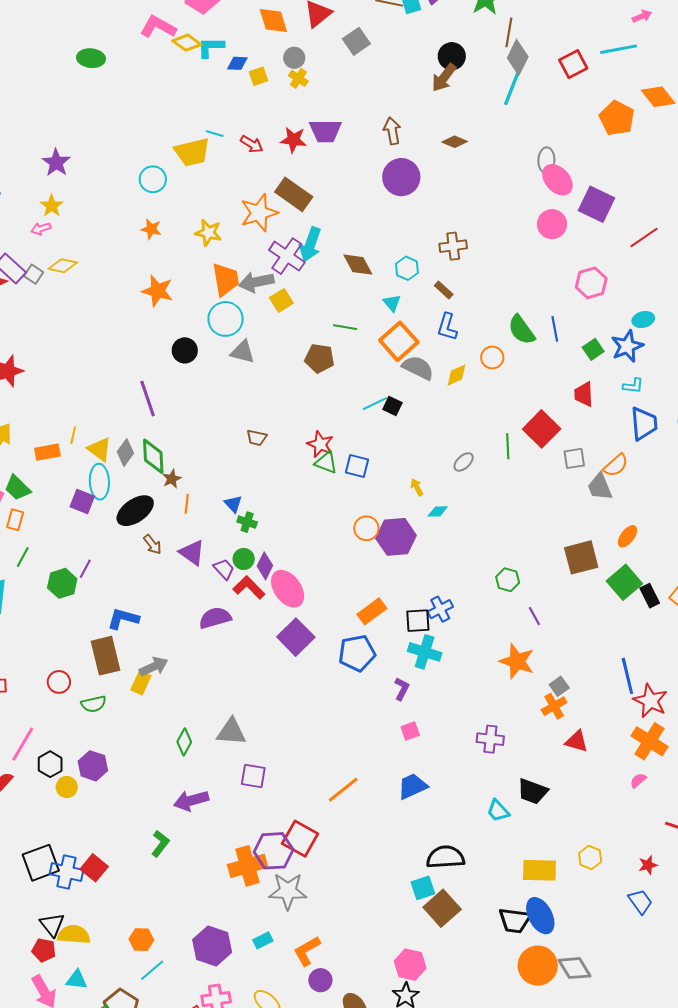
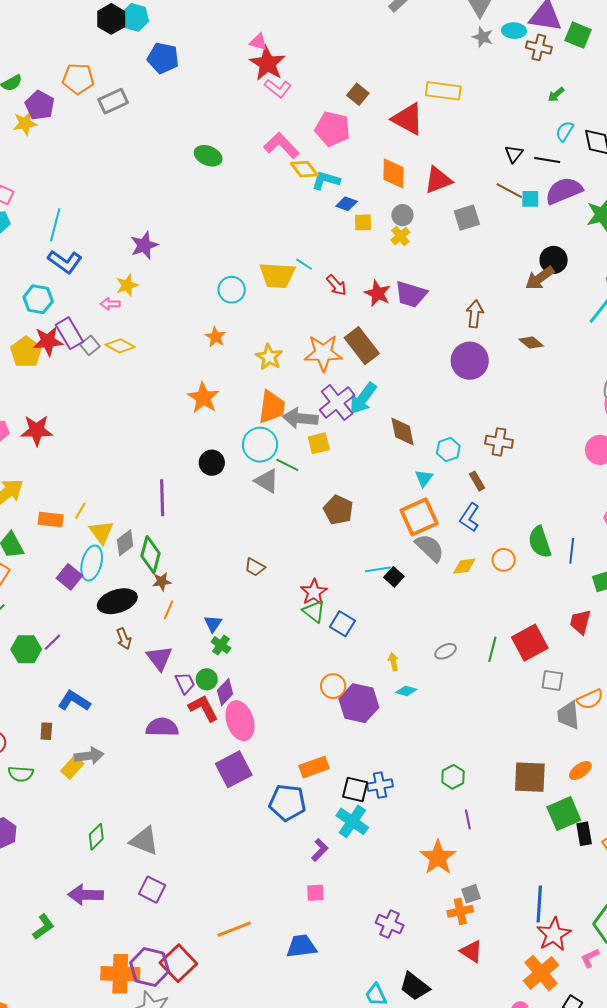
green line: (345, 327) -> (287, 465), moved
brown rectangle: (106, 656) -> (46, 731), size x0.5

